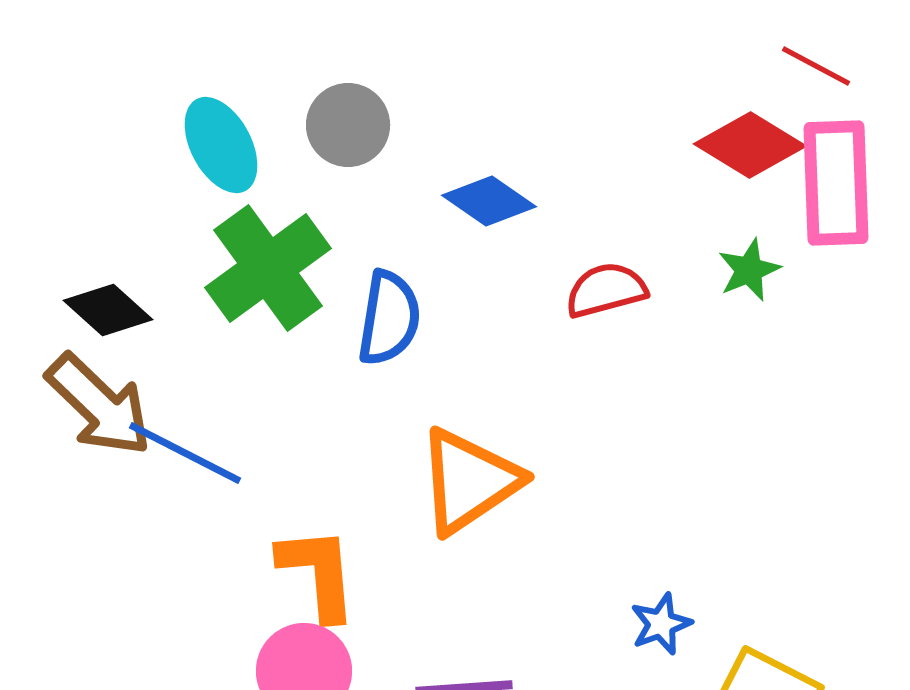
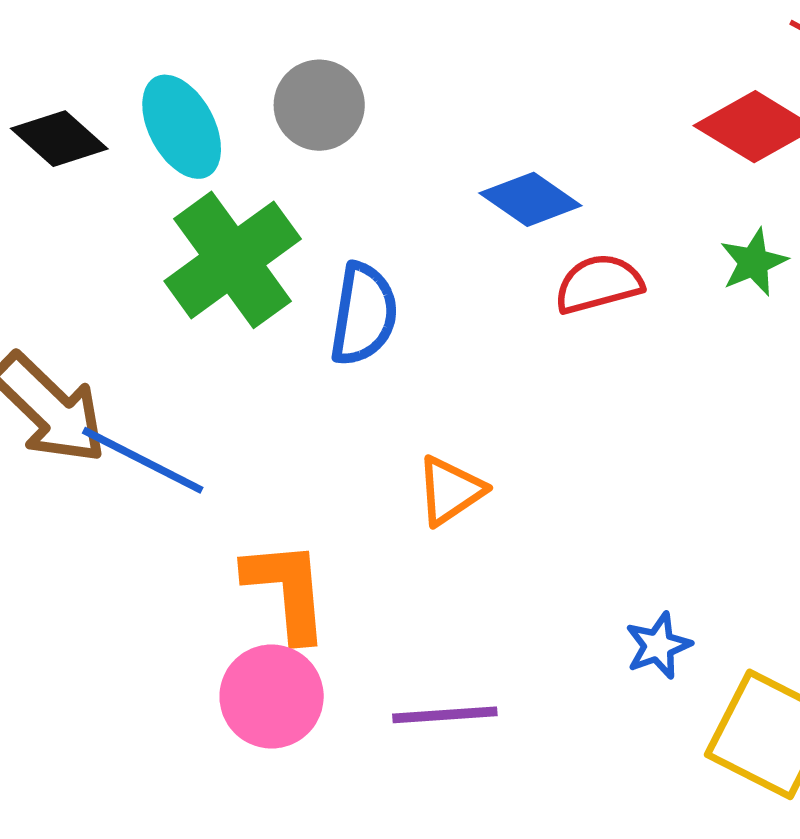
blue diamond: (489, 201) -> (530, 199), moved
black diamond: (108, 310) -> (59, 139), moved
orange triangle: (469, 481) -> (450, 491), size x0.6

